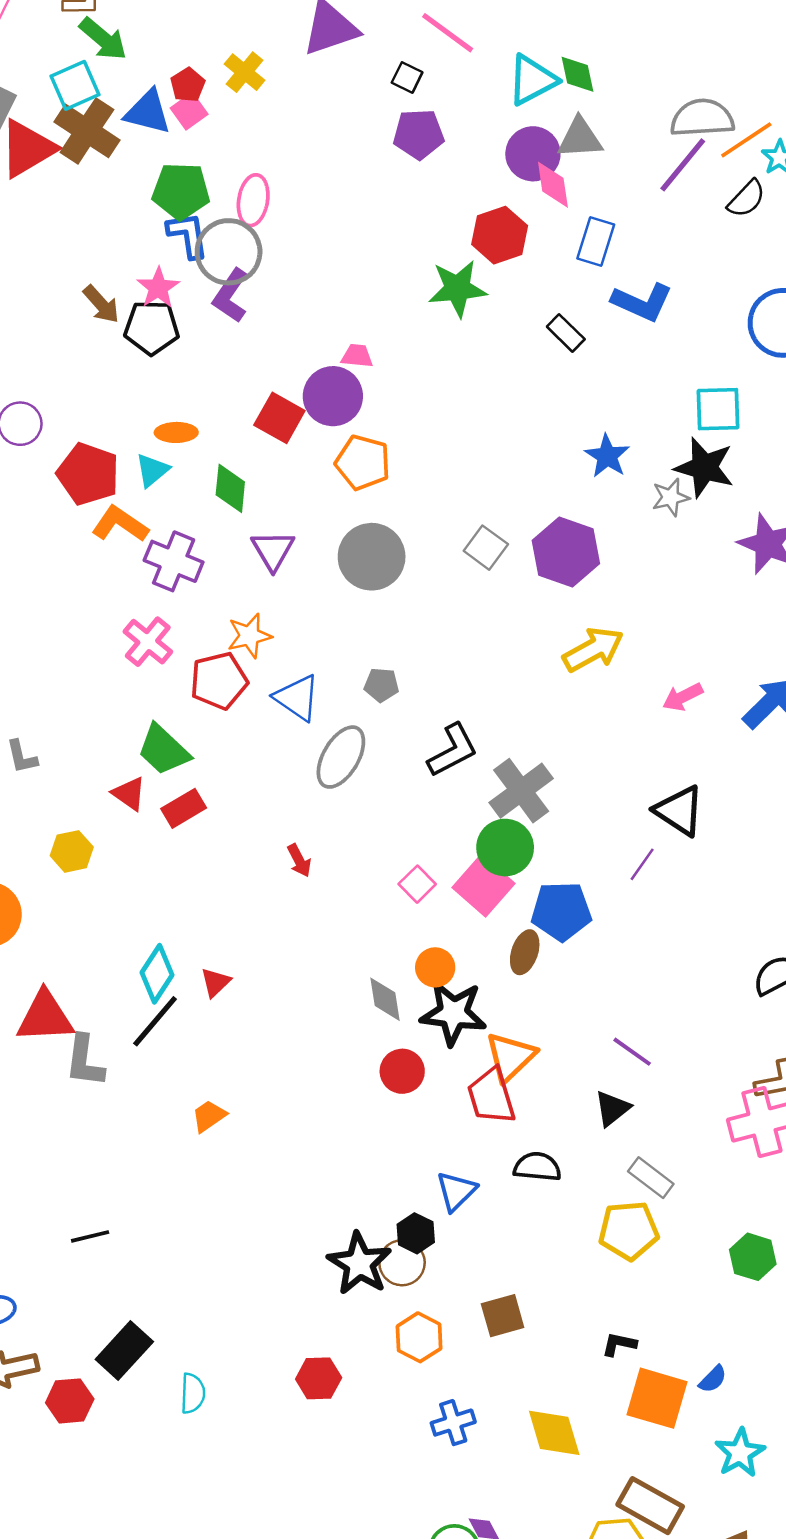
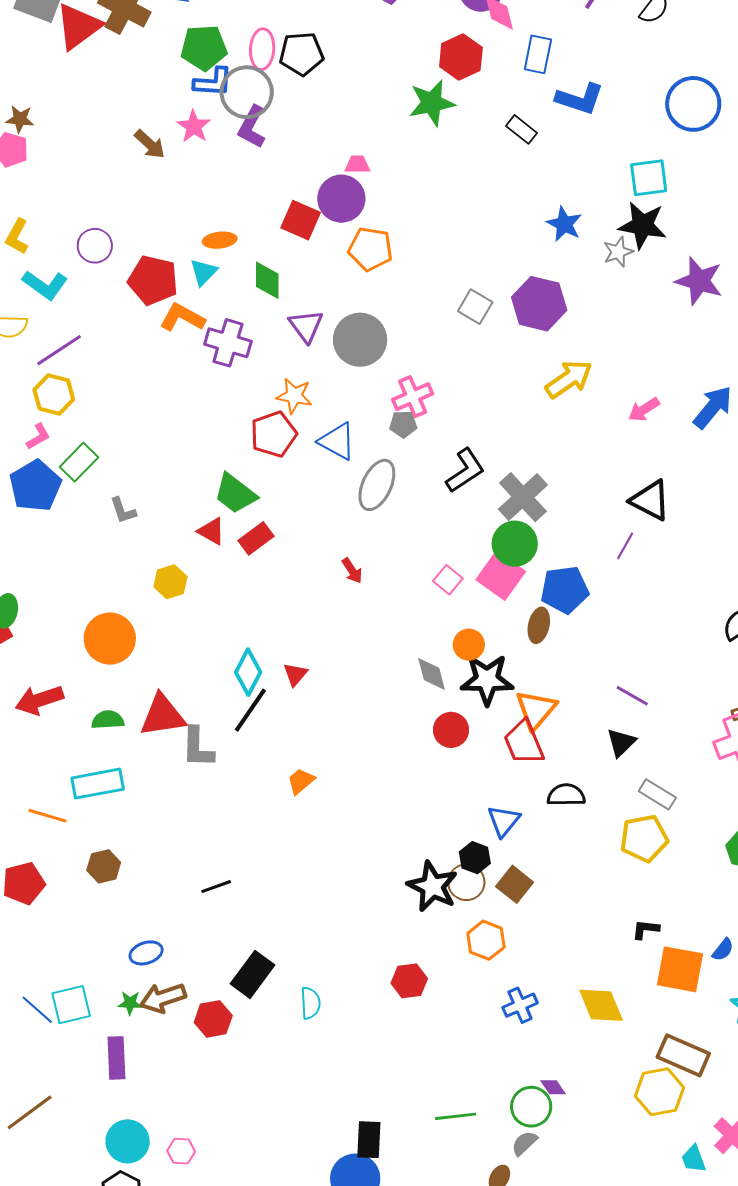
blue L-shape: (188, 235) -> (213, 82), turned 108
black pentagon: (152, 328) -> (301, 54), moved
gray circle: (372, 557) -> (360, 340), moved
orange star: (249, 636) -> (294, 396), turned 30
pink cross: (148, 642) -> (413, 397), moved, turned 33
brown square: (503, 1316) -> (515, 884), moved, turned -30

